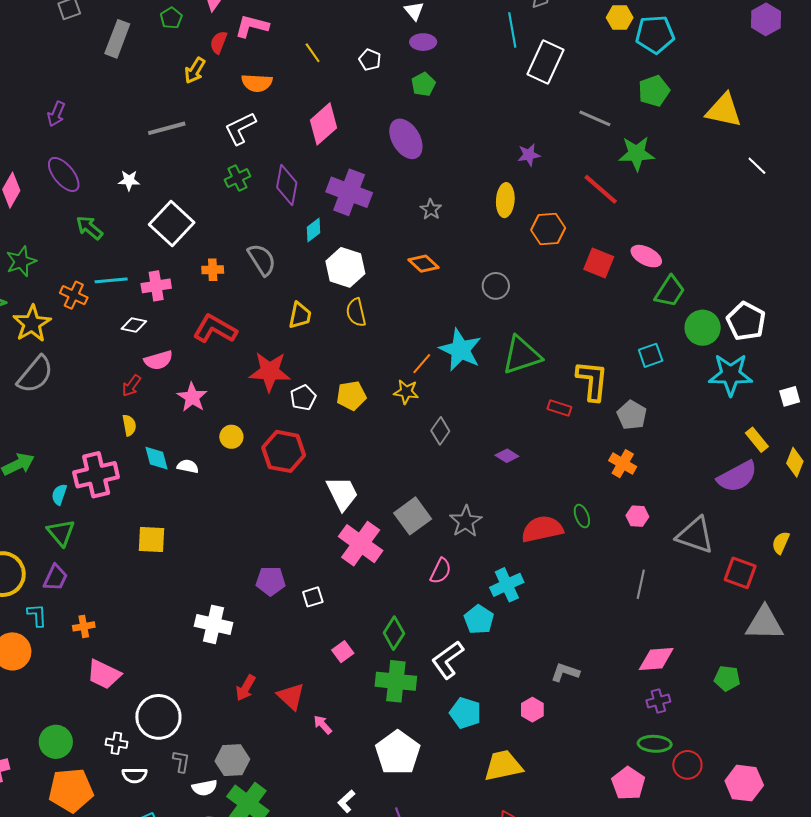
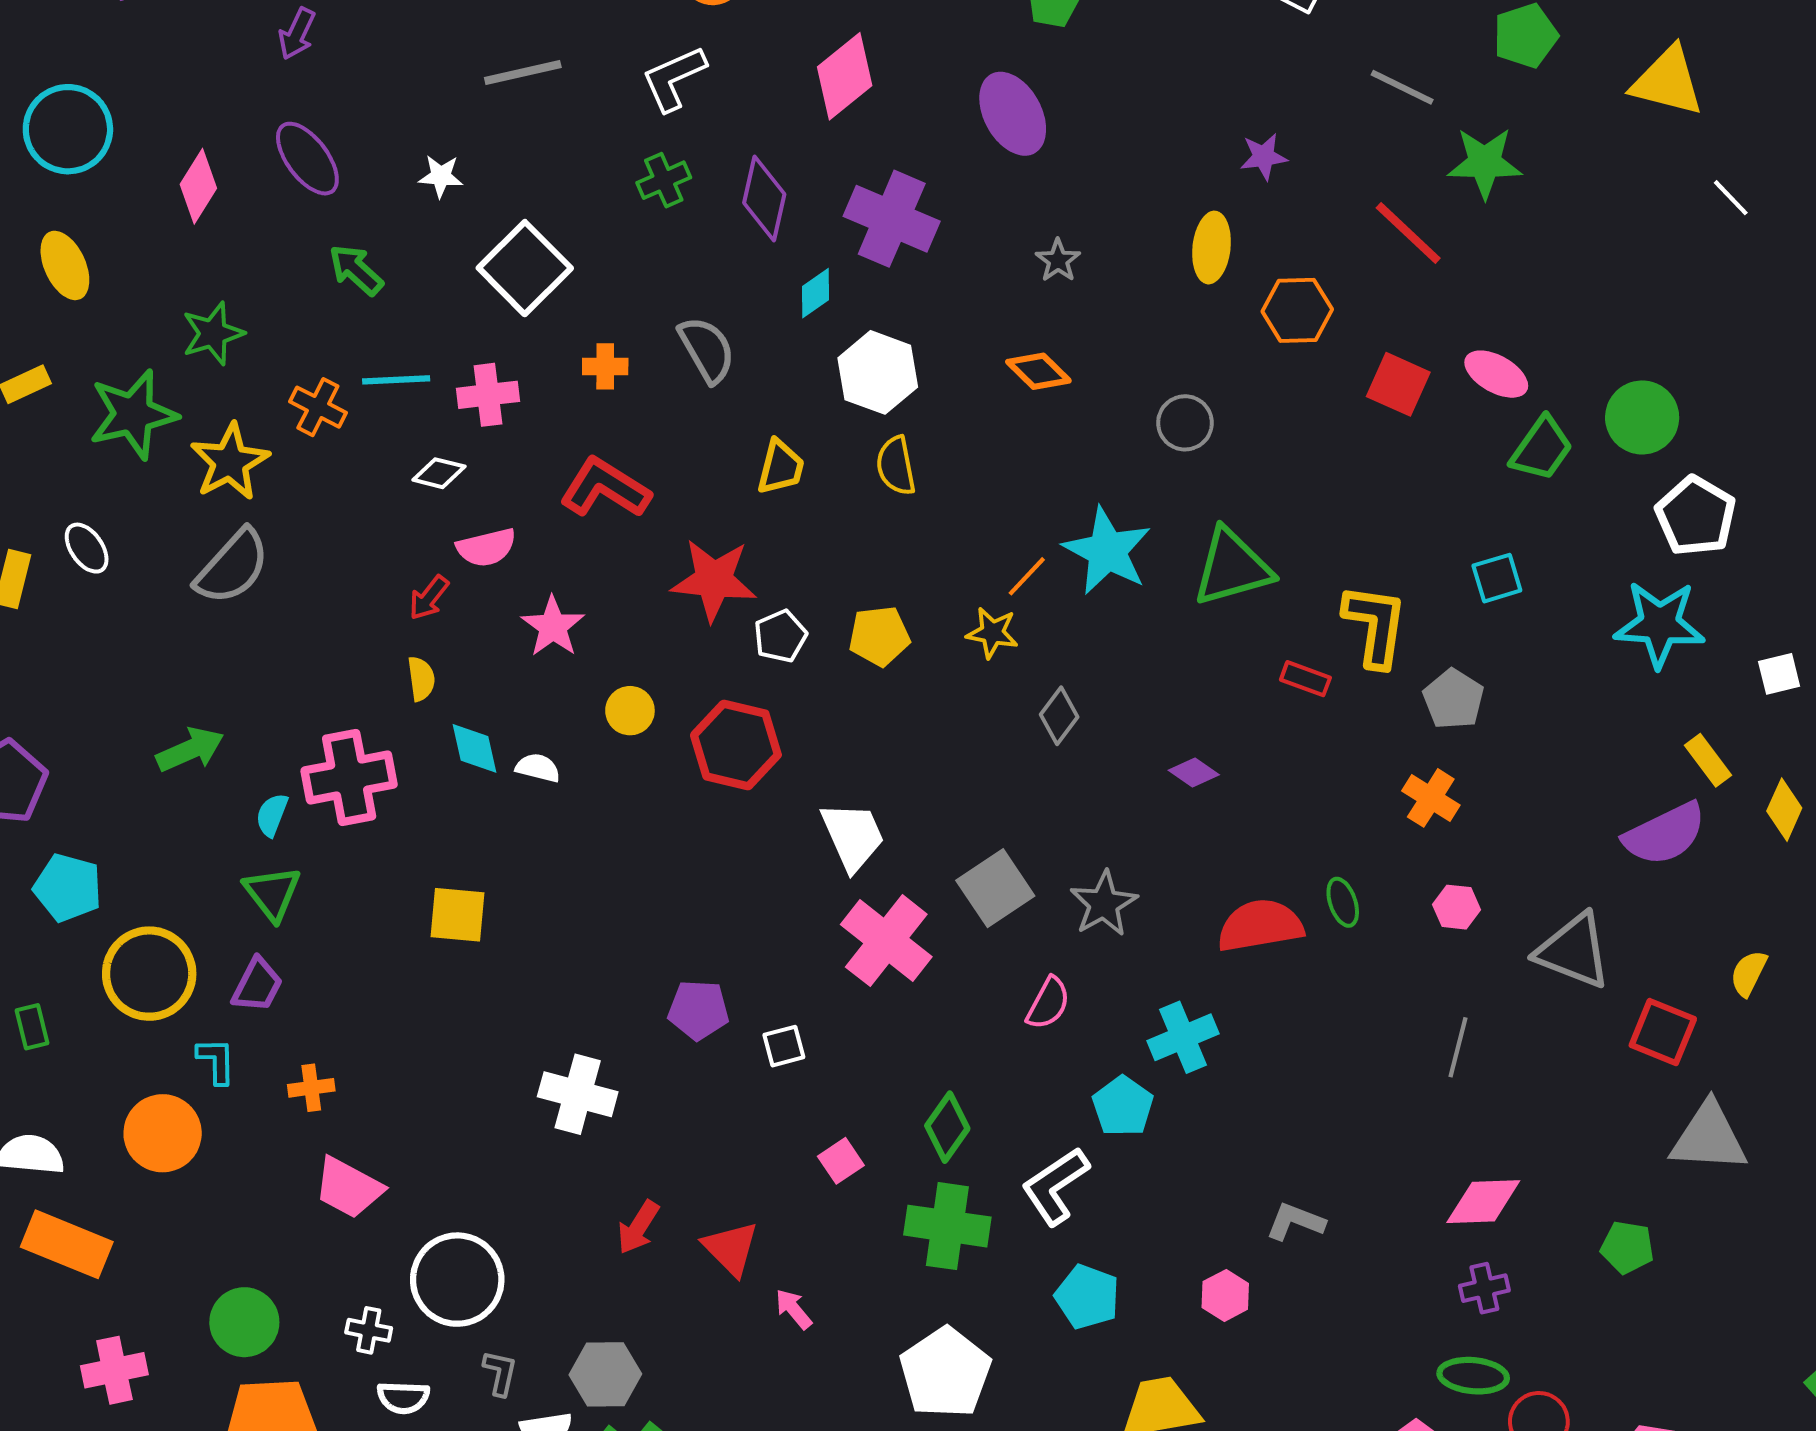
green circle: (703, 328) -> (1642, 417), moved

